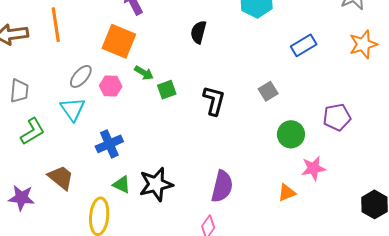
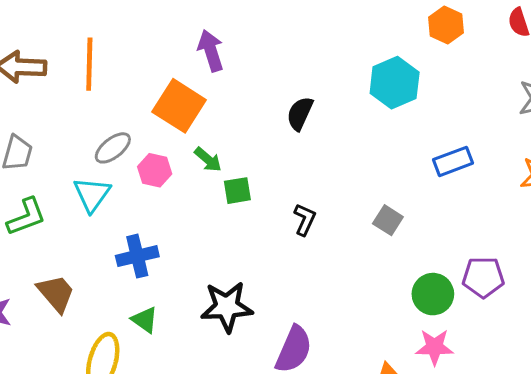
gray square: (268, 91) -> (388, 220), turned -36
black L-shape: (214, 101) -> (305, 220), size x0.7
green circle: (291, 134) -> (433, 294), moved
black star: (156, 184) -> (227, 307), moved

